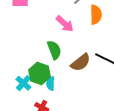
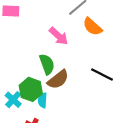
orange semicircle: (96, 15) -> (92, 27), turned 132
brown semicircle: (81, 62) -> (58, 79), moved

